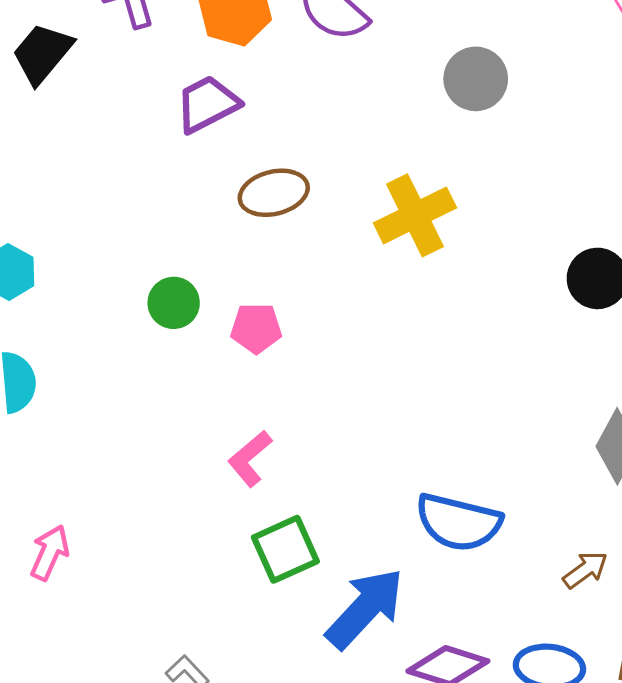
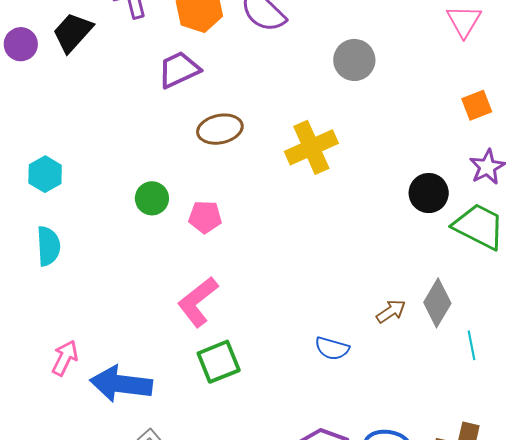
pink L-shape: (250, 459) -> (198, 302), size x1.4
blue semicircle: (458, 522) -> (332, 348), size x0.6
brown arrow: (585, 570) -> (391, 311), moved
blue arrow: (365, 608) -> (121, 384), moved, turned -128

